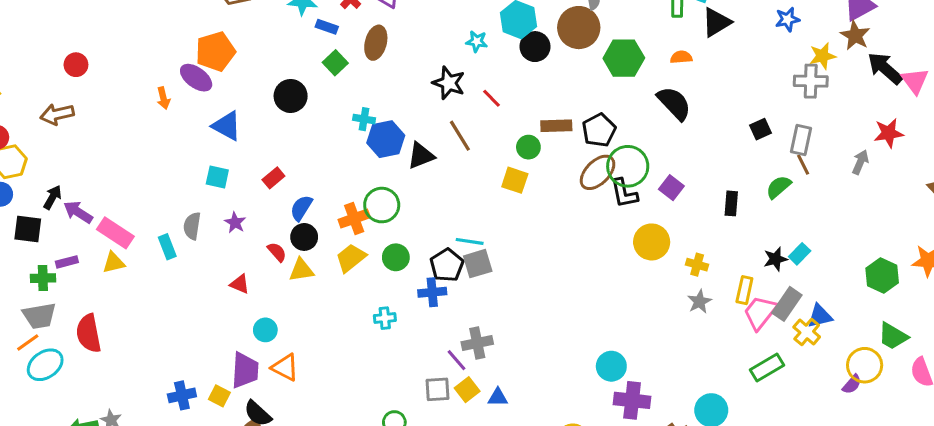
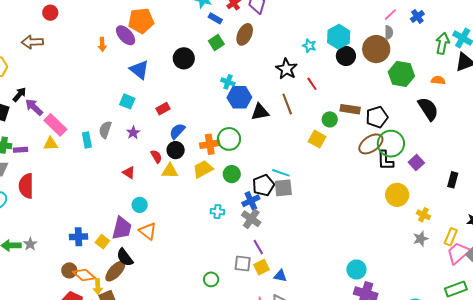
purple rectangle: (67, 262) -> (20, 150), moved
blue cross: (432, 292) -> (251, 201), turned -30
gray cross: (477, 343) -> (251, 219), moved, turned 36

